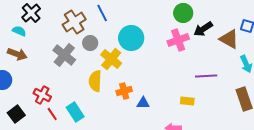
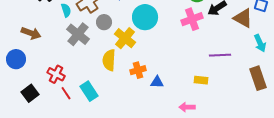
cyan semicircle: (19, 31) -> (66, 10), moved, turned 48

